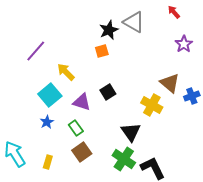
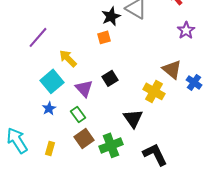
blue cross: (192, 96) -> (194, 82), turned -35
purple triangle: (82, 102) -> (84, 88), turned 30
green cross: (124, 159) -> (111, 145), moved, turned 35

